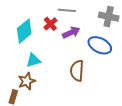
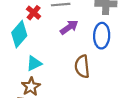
red cross: (50, 24) -> (34, 13), moved
blue ellipse: (100, 45) -> (102, 36), turned 75

